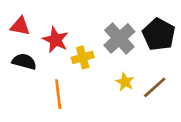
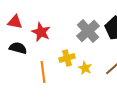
yellow cross: (83, 57) -> (67, 58), moved
yellow star: (125, 82) -> (85, 68), moved

